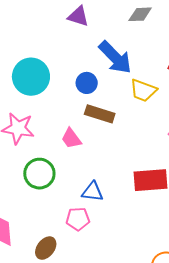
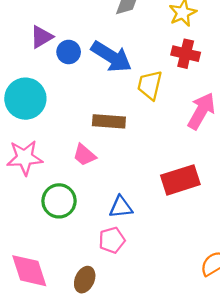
purple triangle: (78, 16) -> (42, 37), moved, turned -35
blue circle: (87, 83) -> (69, 52), moved
yellow trapezoid: (143, 90) -> (150, 85), turned 96

